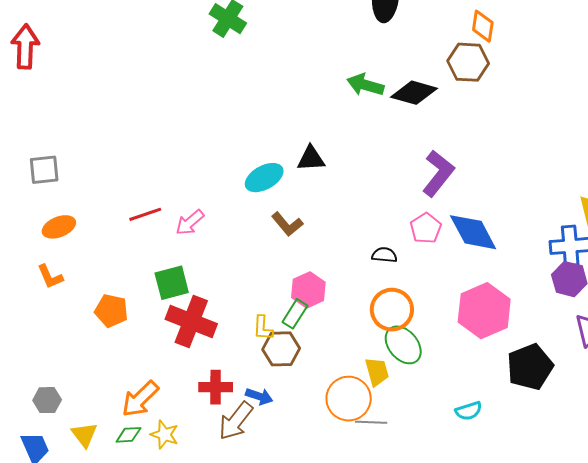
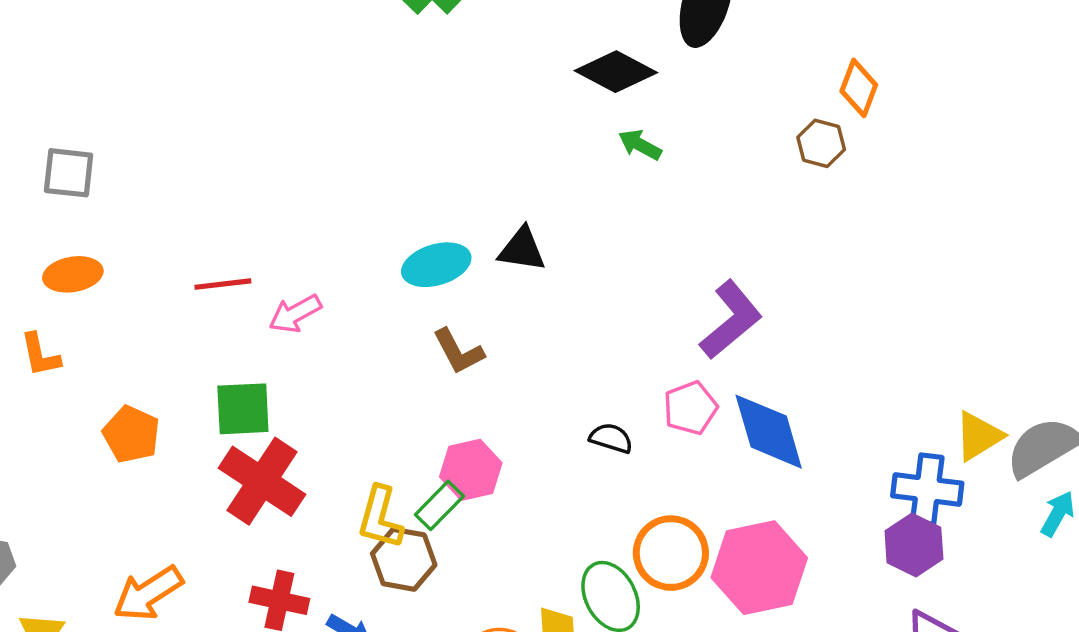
brown hexagon: (468, 62) -> (821, 143), size x0.7
green arrow: (365, 85) -> (640, 145), size x0.7
black diamond: (414, 93) -> (616, 72), moved
orange circle: (392, 310) -> (671, 553), moved
yellow L-shape: (263, 328) -> (380, 518), size x1.4

